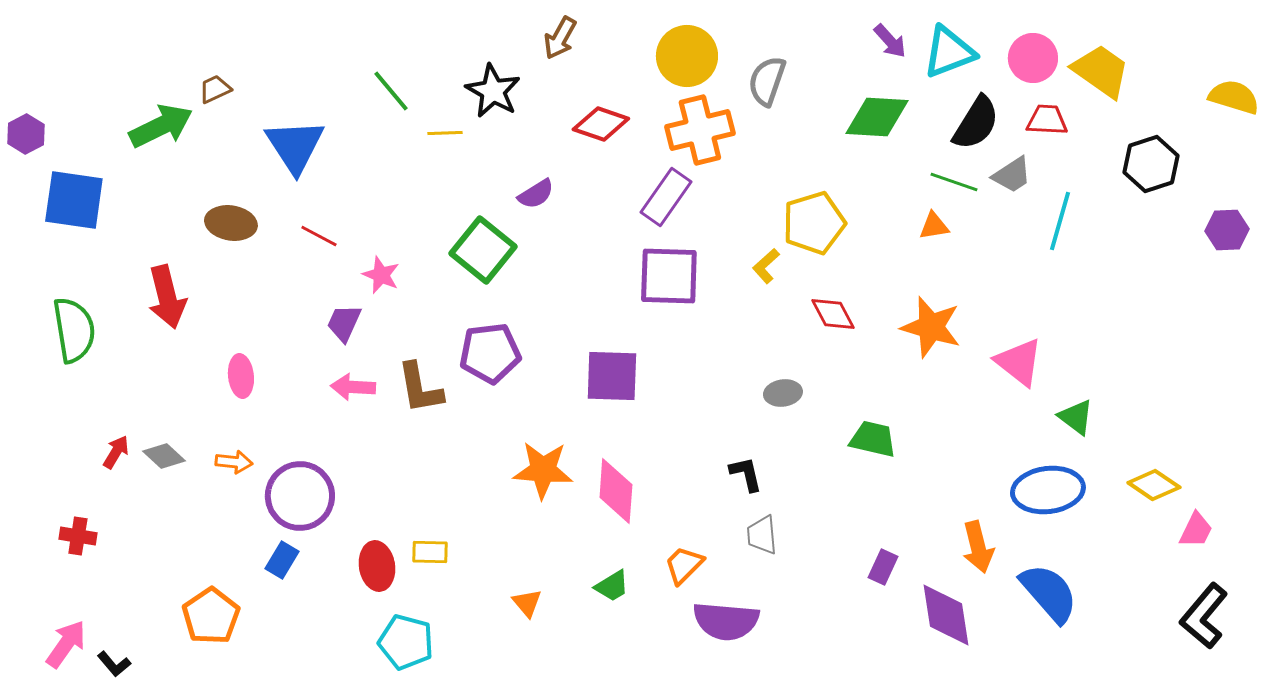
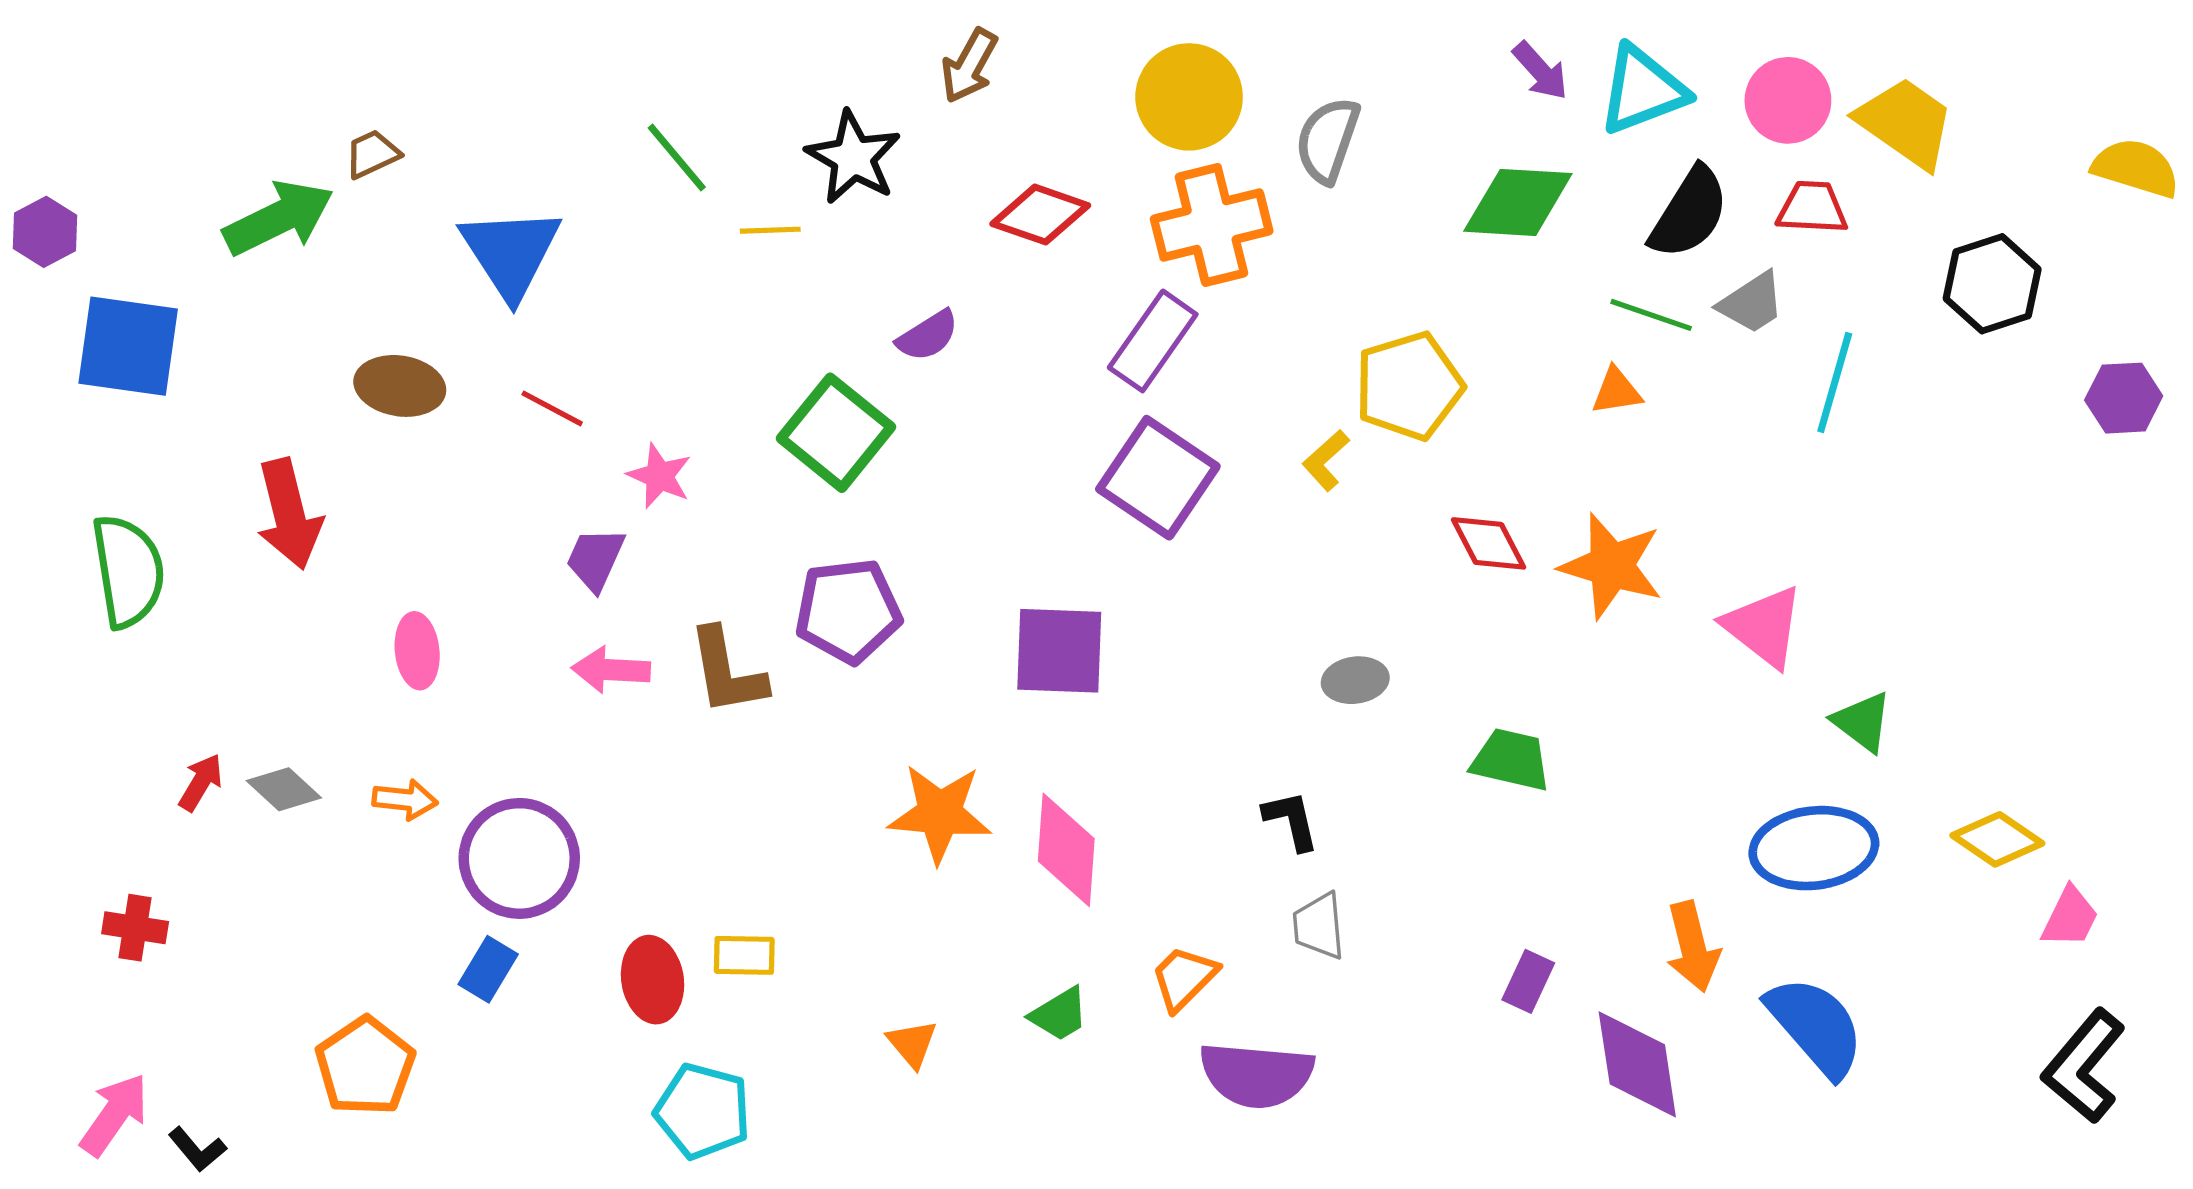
purple square: (669, 276) -> (1158, 478), turned 32
red diamond: (833, 314) -> (1488, 543), moved

